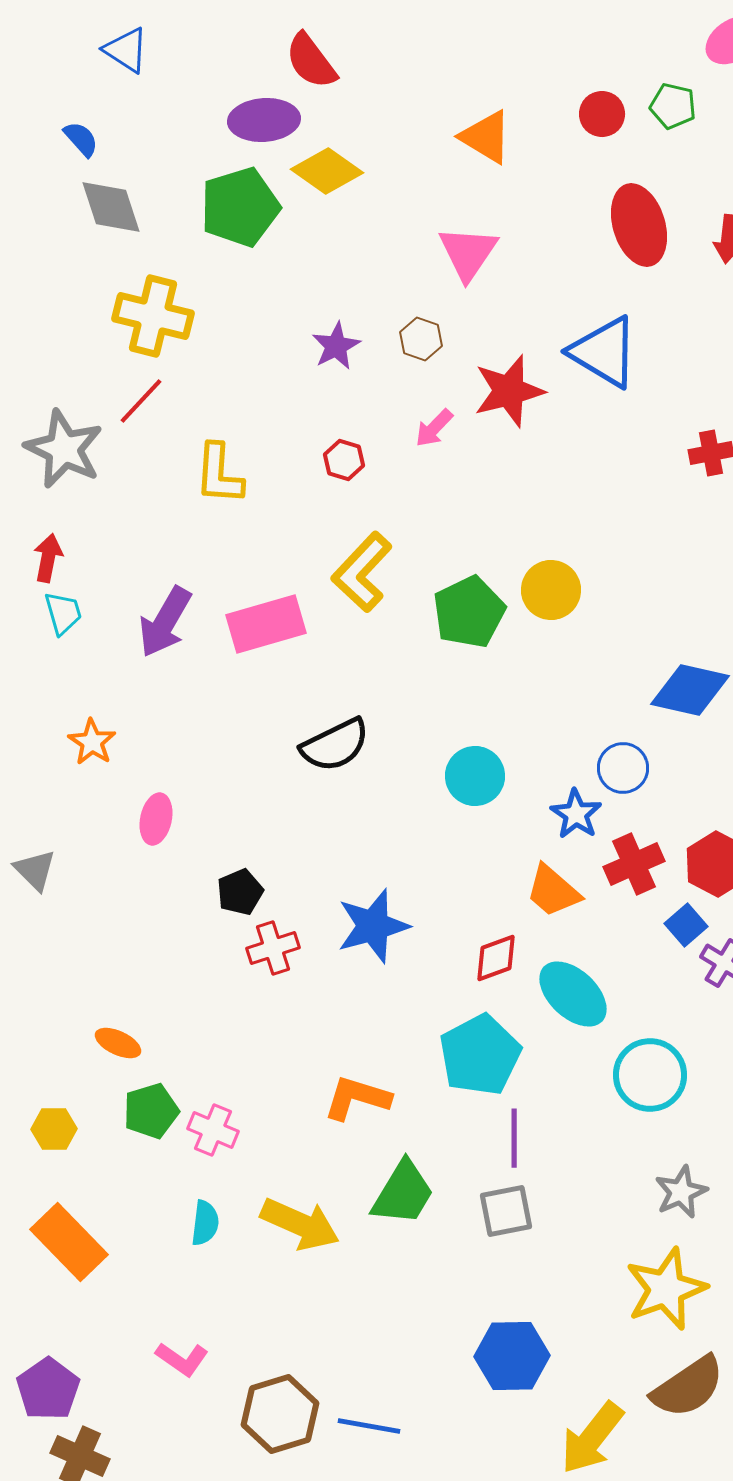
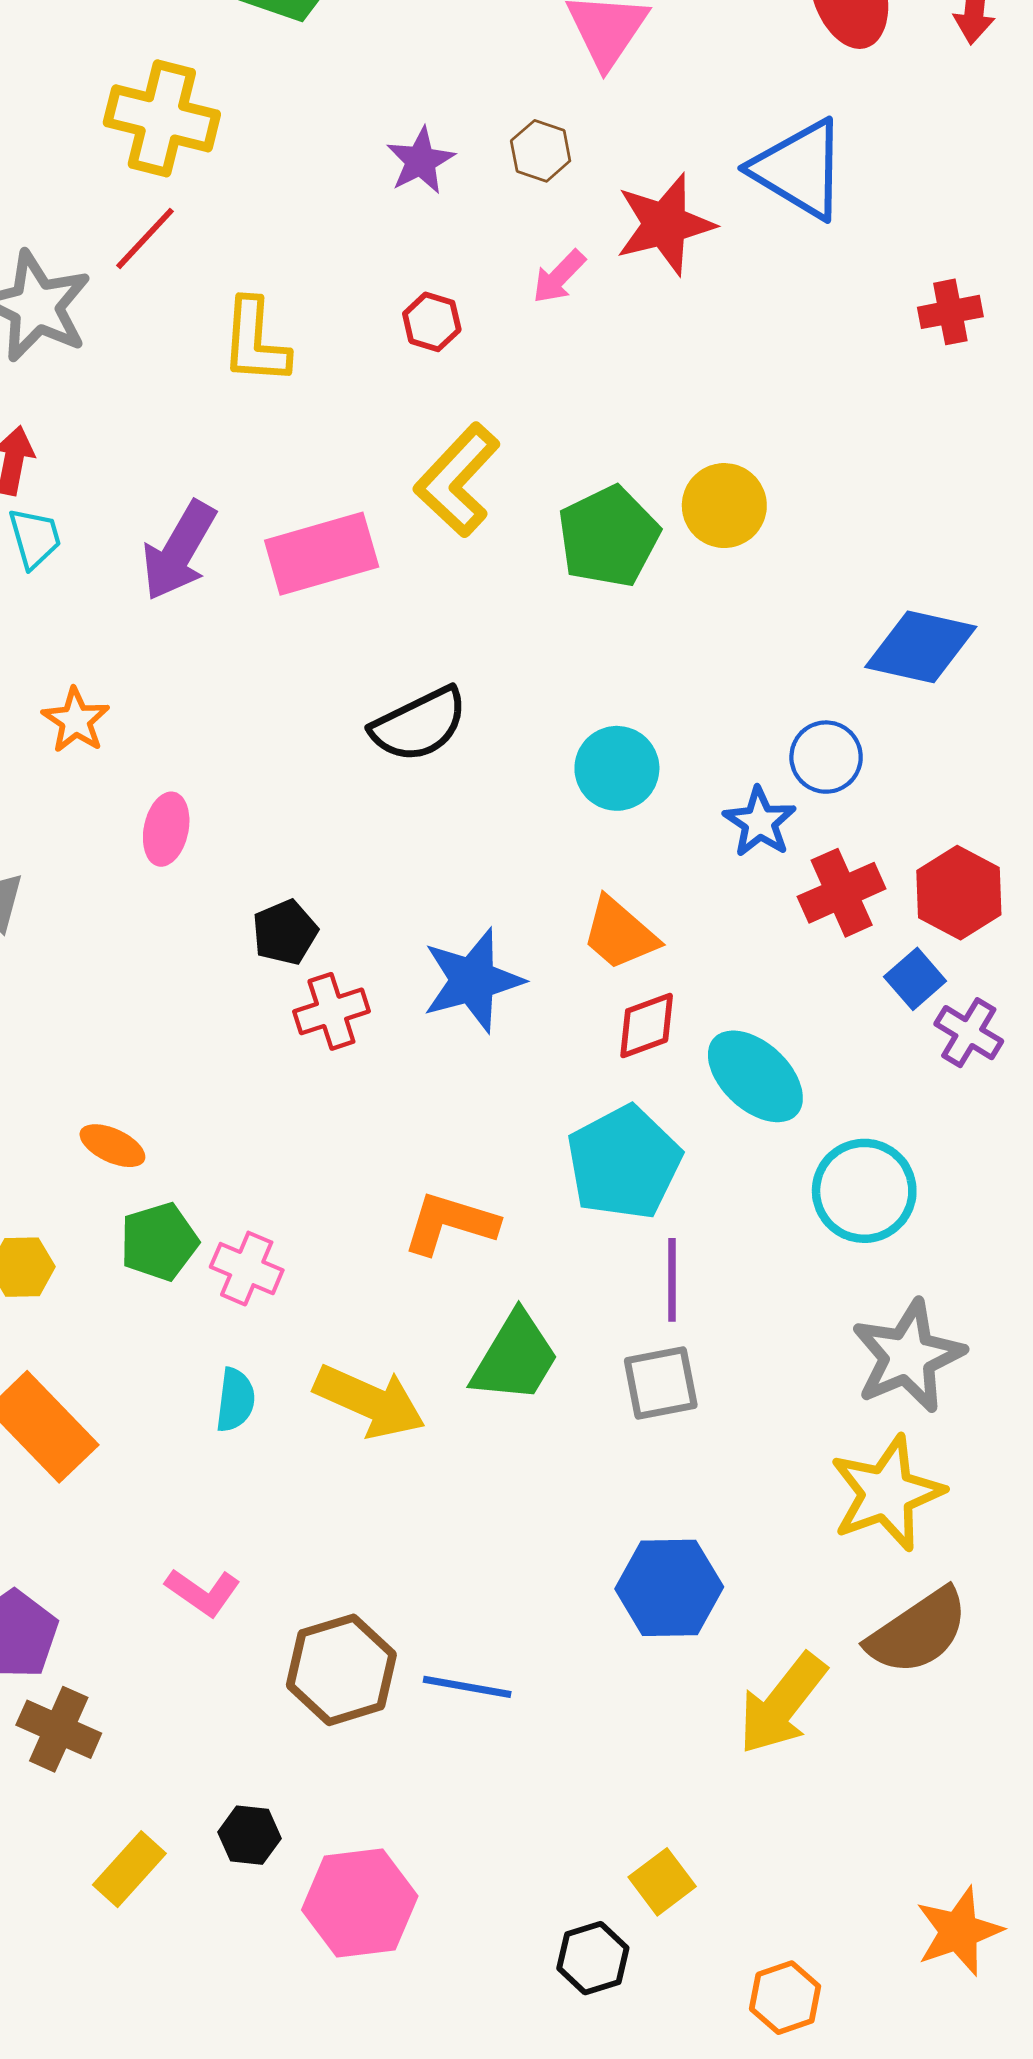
orange trapezoid: (553, 891) -> (620, 934), moved
gray star: (681, 1192) -> (908, 1356), size x1.5

